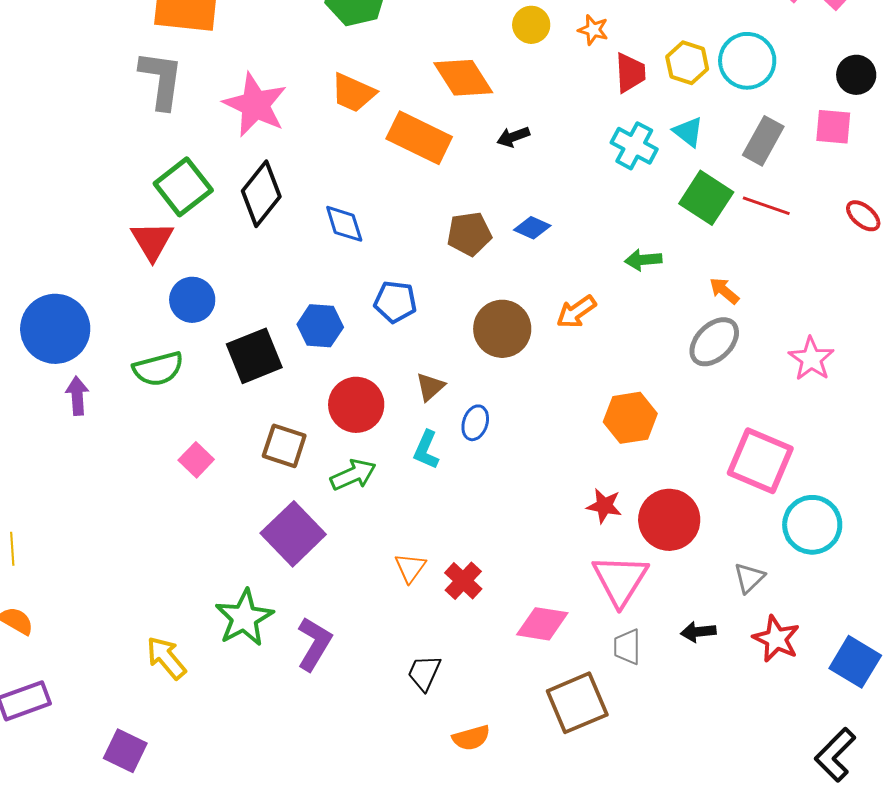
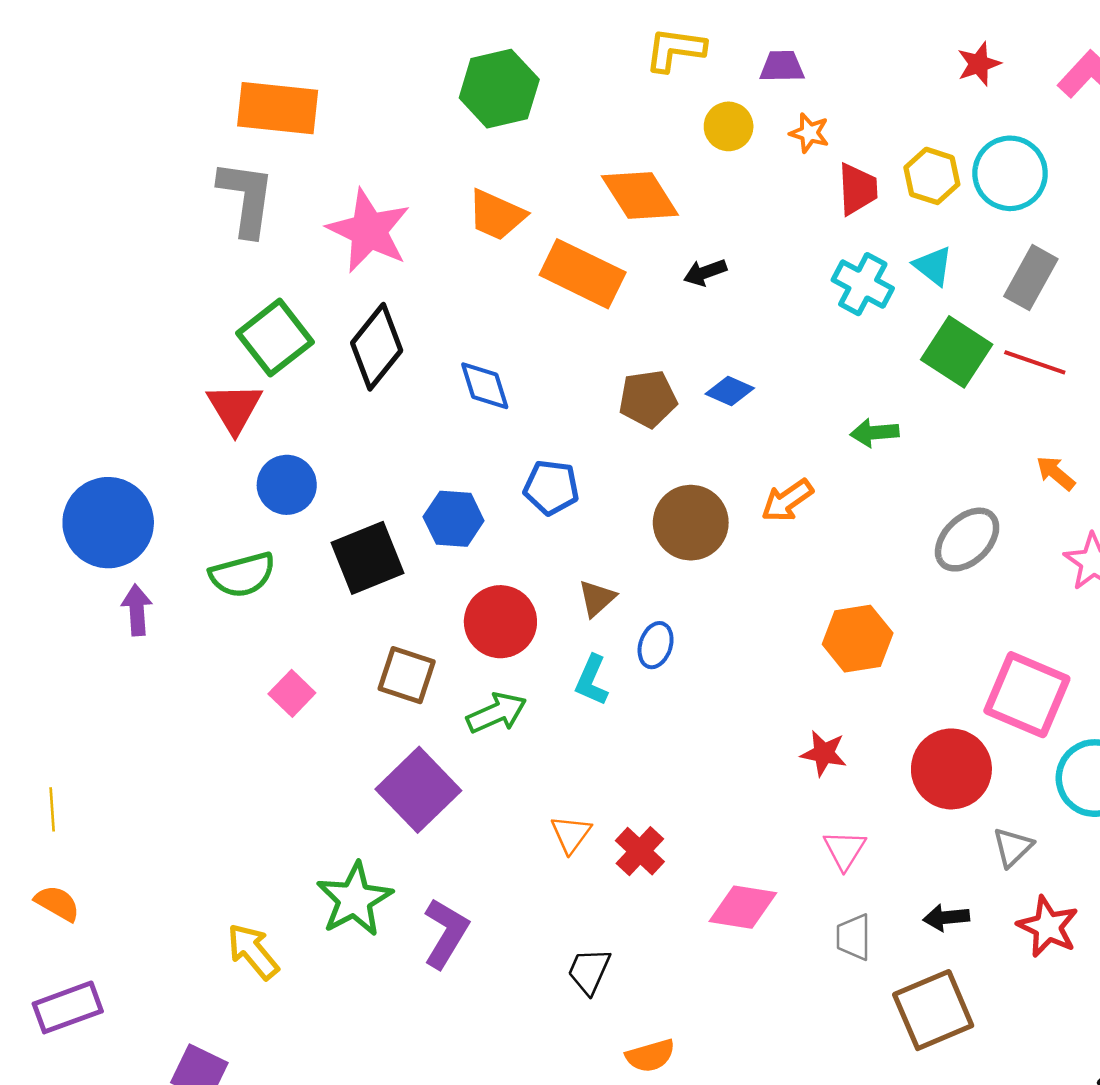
orange arrow: (724, 291) -> (1056, 473), moved
red circle: (669, 520) -> (951, 769), moved
pink triangle: (620, 580) -> (845, 850), size x0.6
brown square: (577, 703) -> (933, 1010), moved

